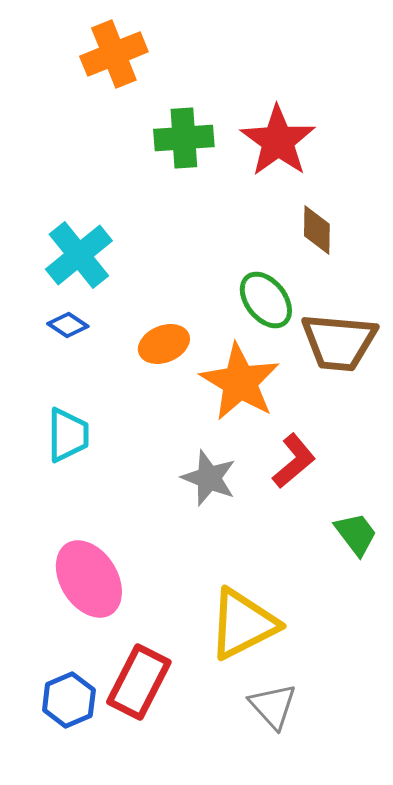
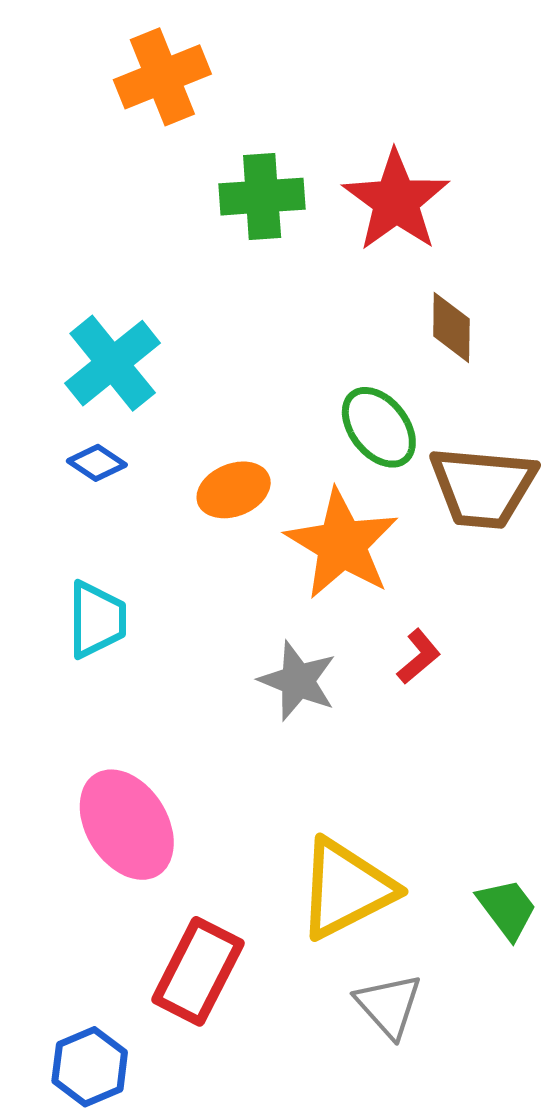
red L-shape: (294, 461) -> (419, 657), size x0.7
green trapezoid: (356, 534) -> (507, 909), moved
blue hexagon: (69, 700) -> (90, 1067), moved

